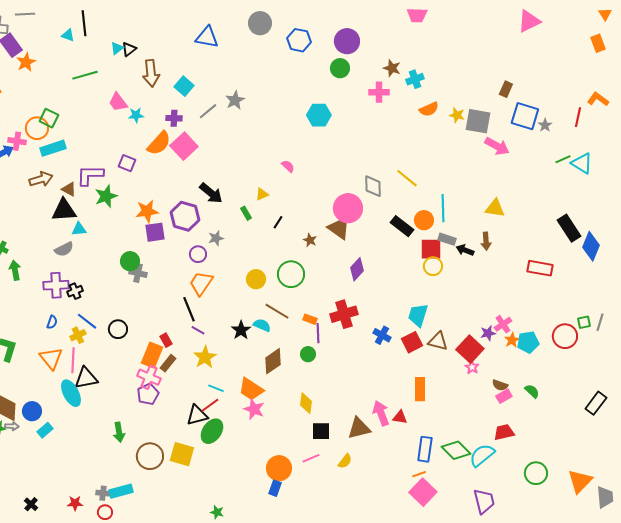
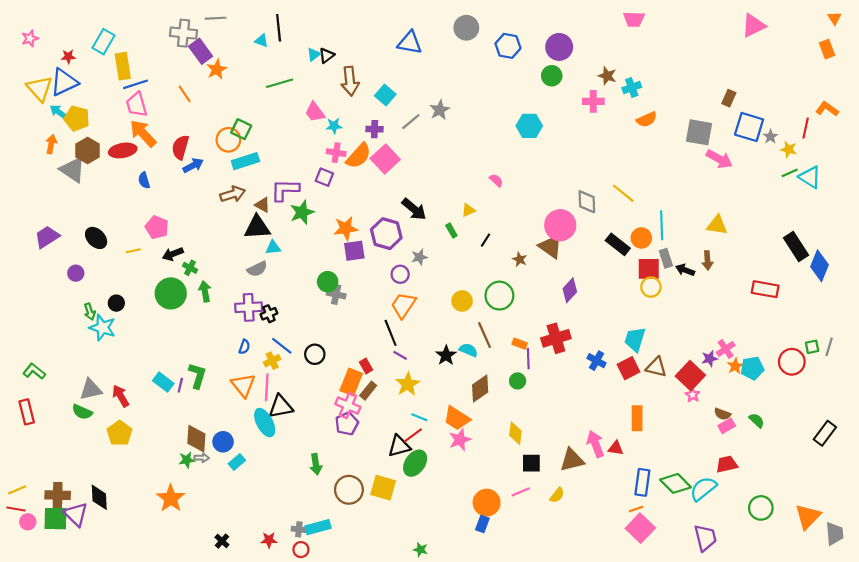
yellow star: (457, 115) -> (789, 149), moved
pink cross: (17, 141) -> (336, 153), moved
gray rectangle: (447, 239) -> (666, 258), turned 54
brown line: (277, 311) -> (484, 335), turned 35
pink star: (254, 409) -> (460, 440), turned 30

